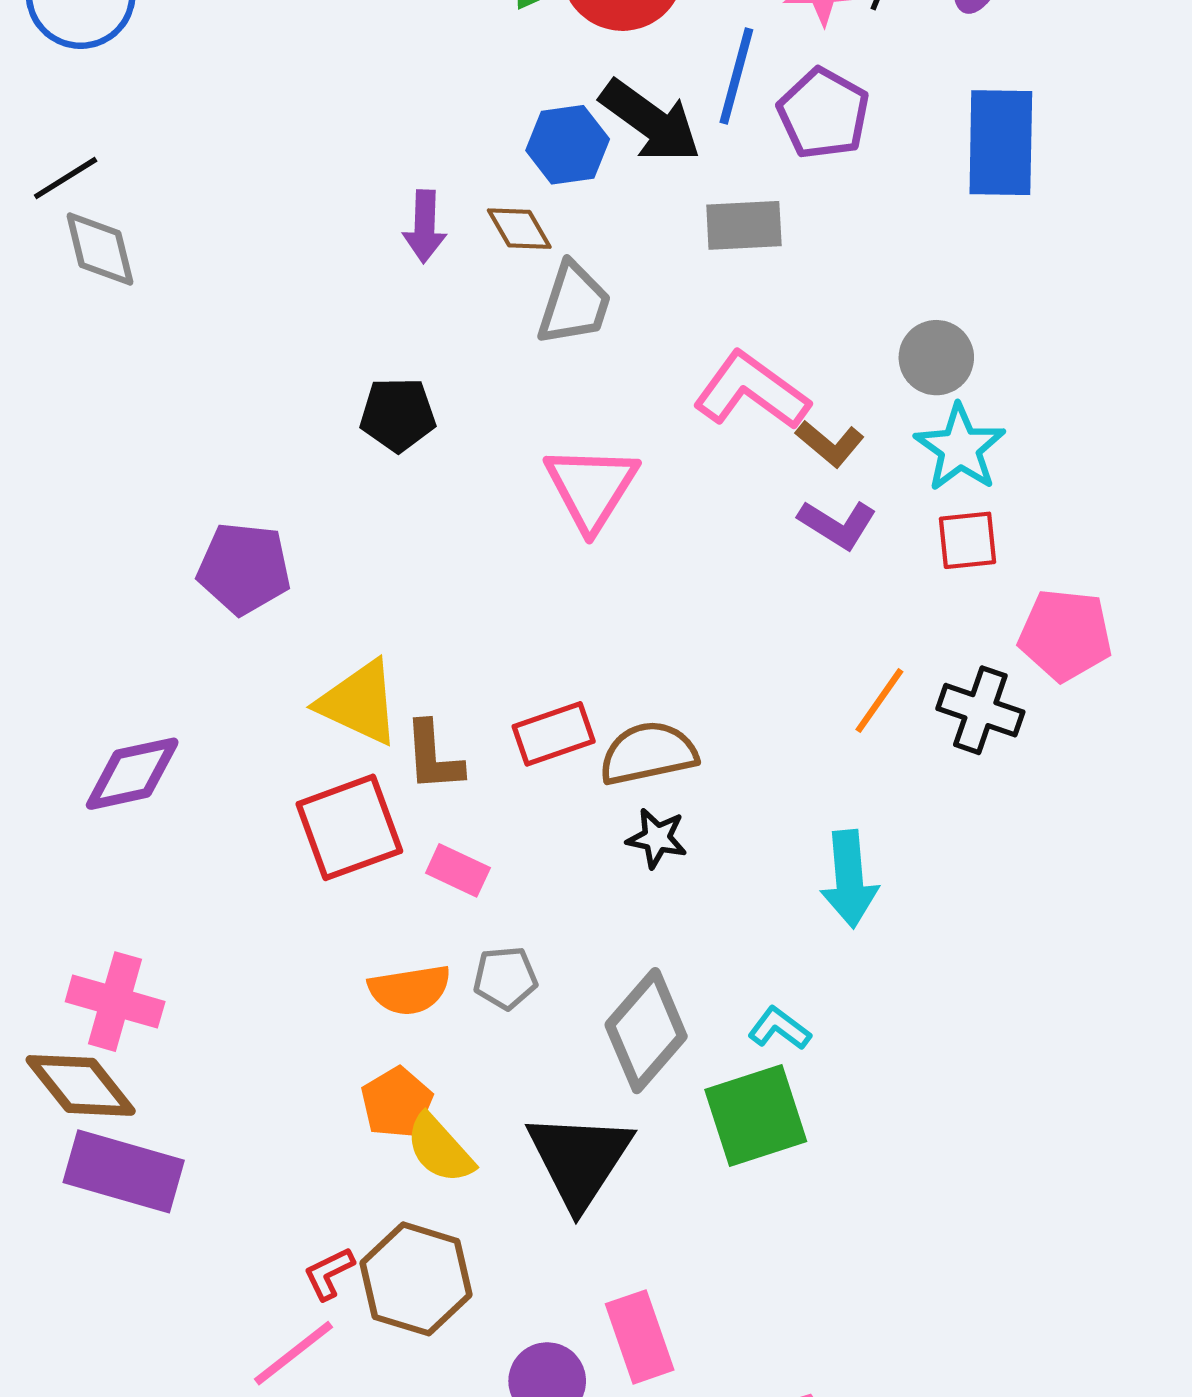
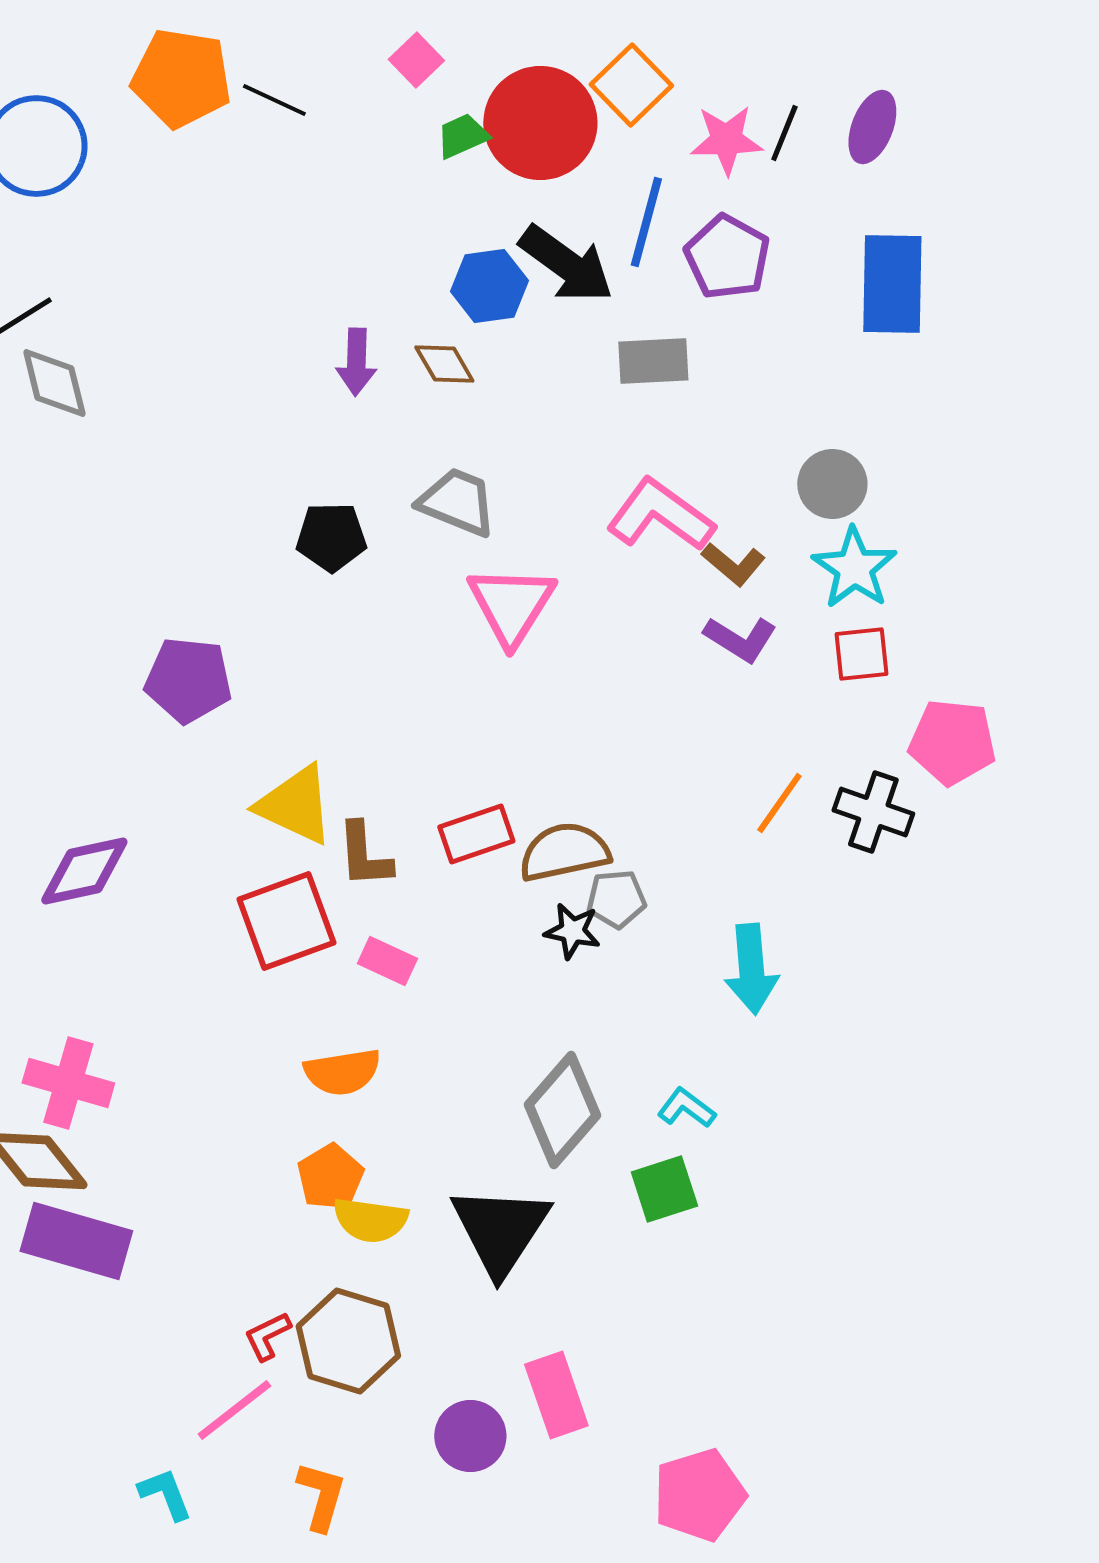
gray trapezoid: (574, 304) -> (457, 502), moved, turned -86
gray pentagon: (505, 978) -> (616, 899), moved
green square: (756, 1115) -> (664, 1189), size x0.7
yellow semicircle: (440, 1149) -> (370, 1220), turned -40

